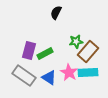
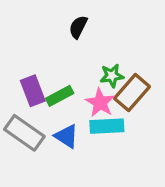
purple rectangle: (29, 51) -> (33, 91), turned -36
pink star: (69, 73) -> (100, 103), moved
cyan rectangle: (88, 73) -> (107, 126), moved

